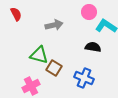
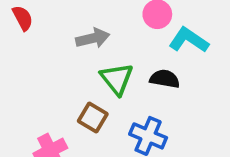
green triangle: (39, 55) -> (117, 79), moved, turned 36

